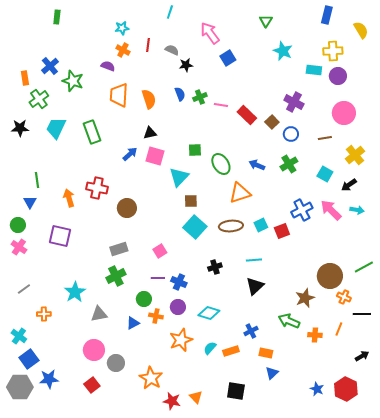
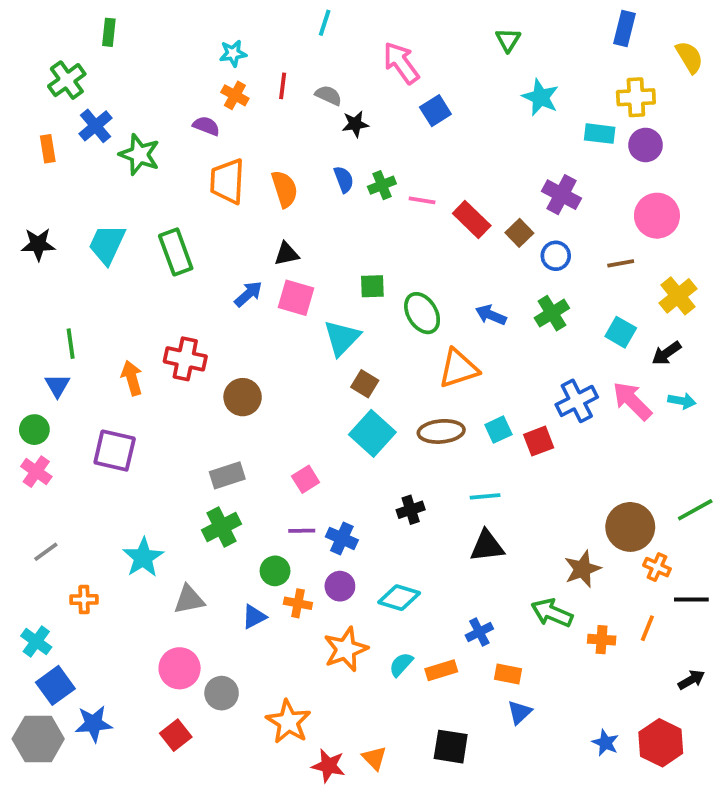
green cross: (39, 99) -> (67, 80), moved
brown square: (191, 201) -> (365, 384), turned 32
black triangle: (255, 286) -> (487, 546), turned 36

